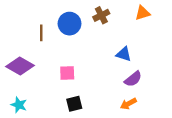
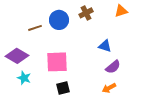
brown line: (41, 33) -> (35, 28), turned 72
pink square: (67, 73) -> (57, 62), size x1.6
cyan star: (19, 105) -> (24, 78), moved

